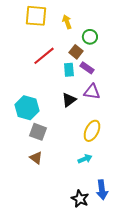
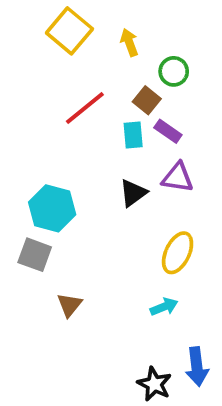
yellow square: (36, 16) -> (69, 31), turned 35
gray square: (38, 132) -> (35, 255), moved
brown triangle: (36, 158) -> (69, 305), turned 32

